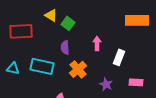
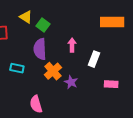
purple semicircle: (65, 47) -> (40, 49), size x1.5
cyan rectangle: (42, 66) -> (17, 68), size x0.6
purple star: (106, 84) -> (71, 82), moved

